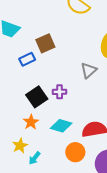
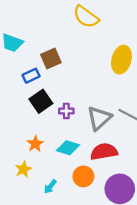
gray triangle: (89, 70) -> (99, 118), moved, size x1.4
black square: (37, 97) -> (41, 101), moved
cyan arrow: (35, 158) -> (50, 187), moved

